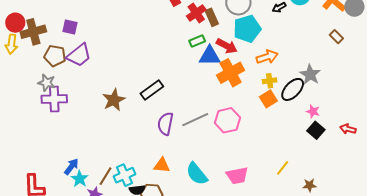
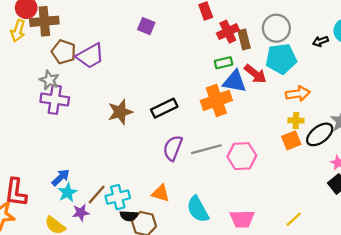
purple square: (70, 27) -> (146, 26), moved
orange cross: (231, 73) -> (216, 100), moved

